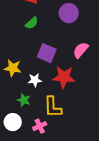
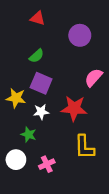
green semicircle: (32, 23) -> (36, 56), moved
purple square: (47, 53) -> (41, 83), moved
yellow L-shape: (53, 107) -> (84, 147), moved

